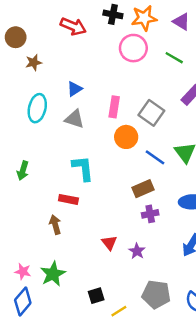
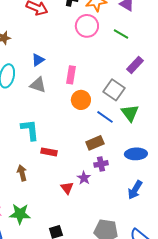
gray square: (151, 113) -> (114, 90), moved
cyan L-shape: (83, 168) -> (30, 130), moved
red rectangle: (68, 199) -> (49, 152), moved
purple star: (137, 251) -> (84, 178), moved
green star: (53, 274) -> (20, 214), turned 30

